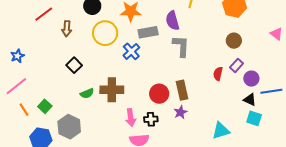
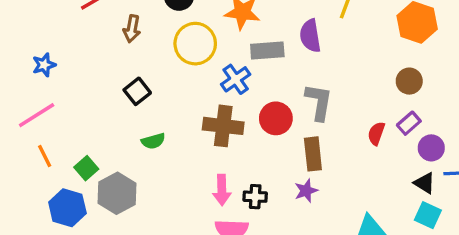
gray L-shape: (181, 46) -> (319, 102), moved
brown cross: (112, 90) -> (223, 126), moved
red circle: (159, 94) -> (276, 118), moved
green square: (45, 106) -> (86, 168), moved

